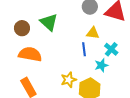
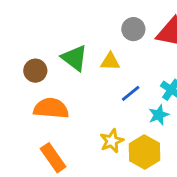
yellow triangle: (93, 33) -> (110, 62), moved
blue line: (84, 49) -> (131, 93), turned 64

